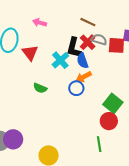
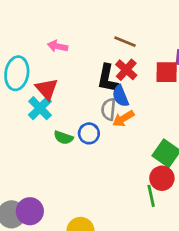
gray semicircle: (99, 39) -> (109, 109), moved, turned -98
cyan cross: (60, 60) -> (40, 108), moved
blue circle: (76, 88) -> (89, 133), moved
green line: (99, 144) -> (151, 196), moved

